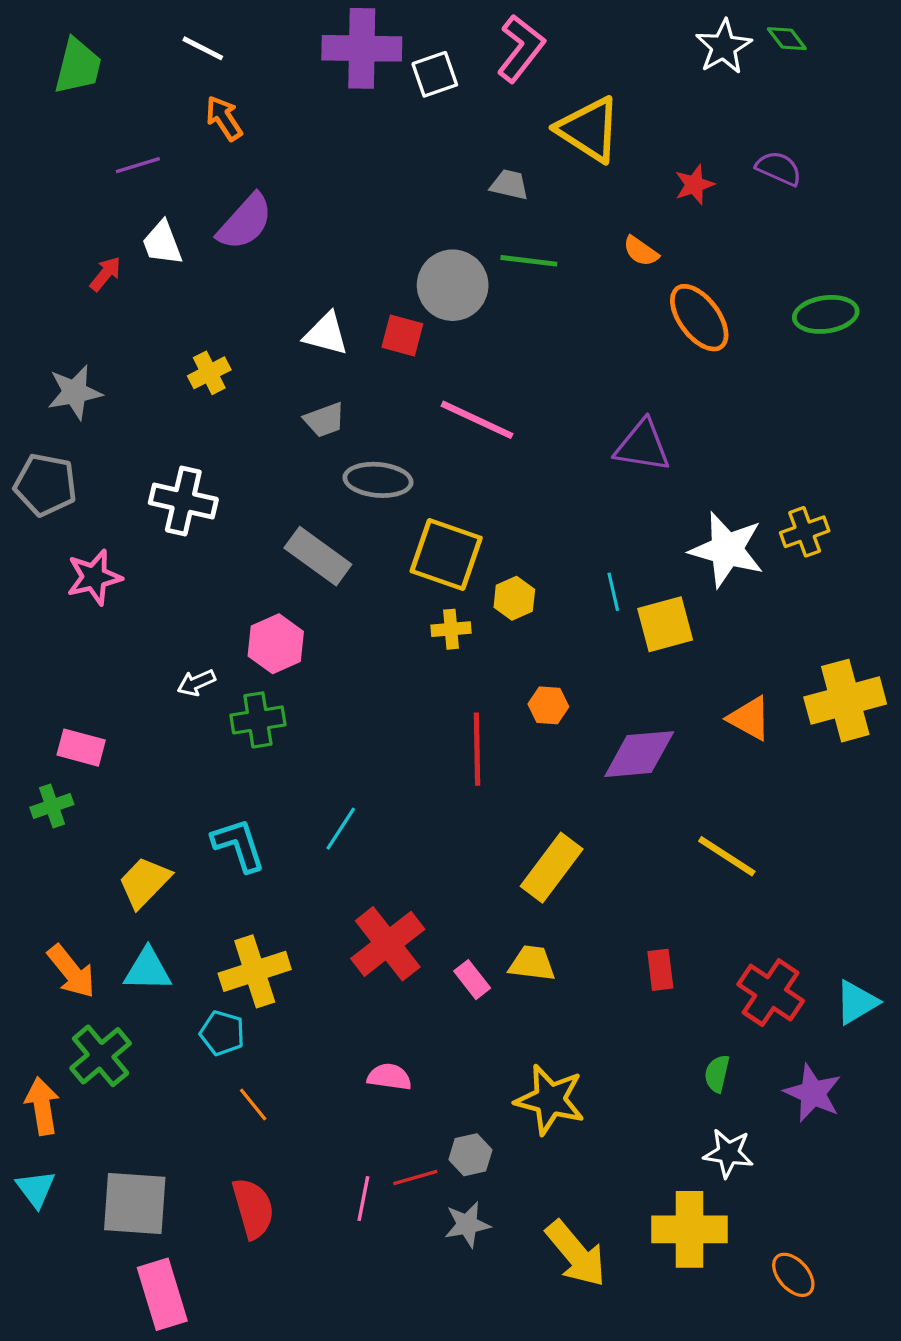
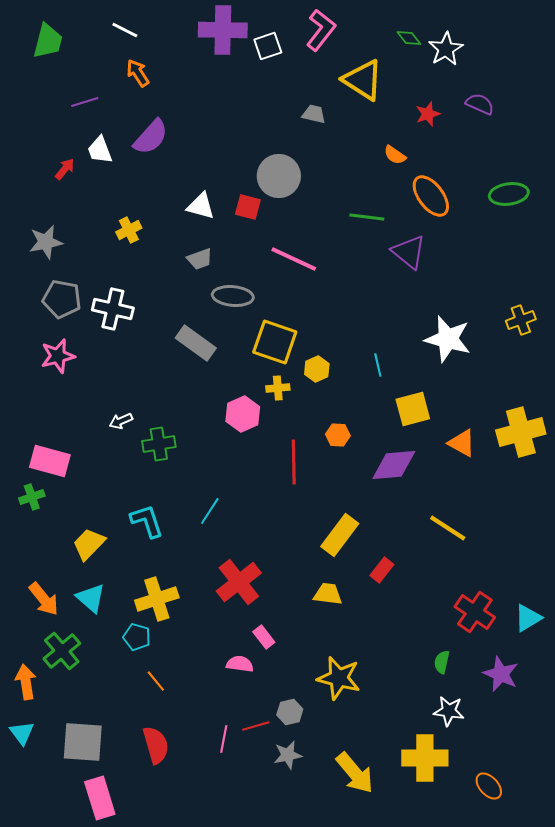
green diamond: (787, 39) -> (409, 38), moved
white star: (724, 47) -> (446, 49), moved
green line: (529, 261) -> (367, 217), moved
purple triangle: (642, 446) -> (409, 252), moved, turned 30
gray pentagon: (45, 485) -> (62, 299), moved
yellow cross: (805, 532) -> (521, 320), moved
yellow square: (665, 624) -> (413, 409), moved
pink hexagon: (276, 644) -> (243, 414), moved
pink rectangle: (81, 748) -> (50, 461), size x1.4
cyan triangle: (148, 970) -> (91, 598), turned 40
red rectangle: (660, 970) -> (382, 570), moved, turned 45
pink rectangle: (472, 980) -> (264, 637), moved

